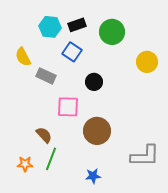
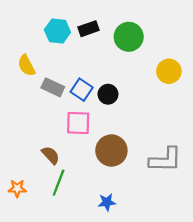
blue square: (72, 52) -> (82, 90), moved
gray L-shape: (145, 156) -> (165, 160), moved
orange star: (25, 164) -> (17, 188), moved

